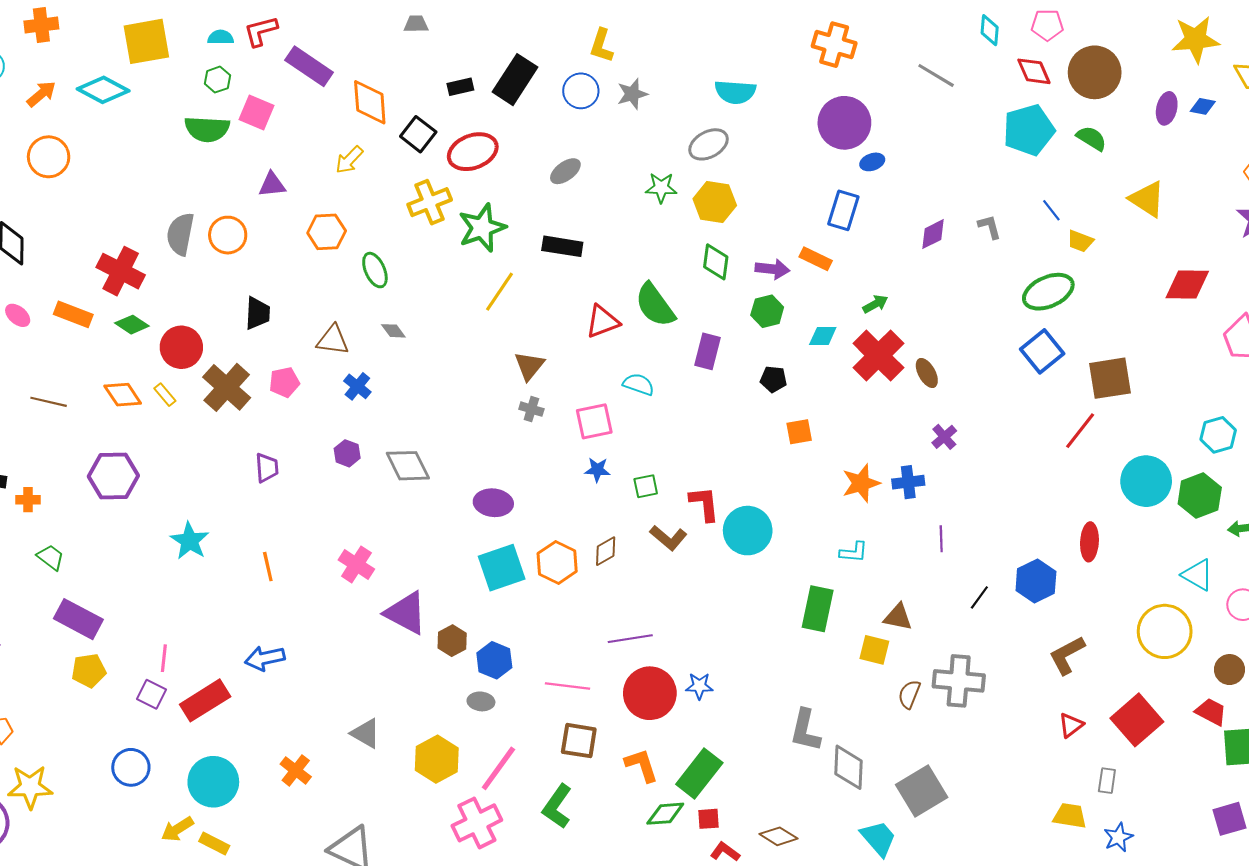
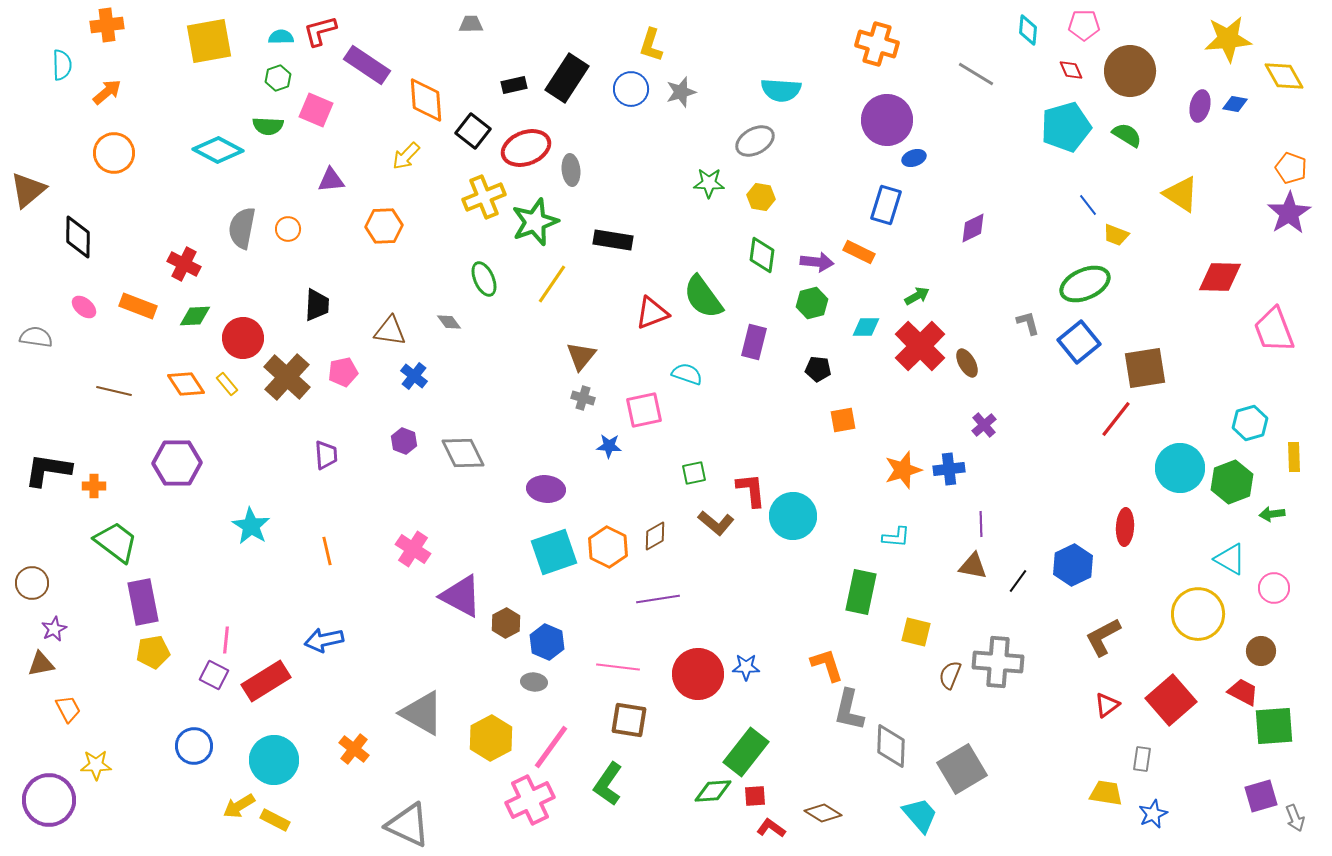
red diamond: (1034, 71) -> (1071, 70), size x0.7
cyan diamond: (103, 90) -> (218, 150), moved
green semicircle: (207, 129) -> (268, 126), size x0.7
gray ellipse: (565, 171) -> (571, 170), moved, turned -60
yellow hexagon: (715, 202) -> (761, 197), size x0.7
gray L-shape: (990, 227) -> (1028, 323), moved
orange circle: (228, 235) -> (288, 229), size x0.7
green ellipse: (375, 270) -> (484, 279), moved
red cross: (121, 271) -> (184, 264), size x0.7
green diamond: (132, 325) -> (195, 316), turned -36
blue star: (597, 470) -> (609, 446), moved
green trapezoid: (51, 557) -> (116, 542), size x1.6
brown triangle: (898, 617) -> (973, 566), moved
purple rectangle: (78, 619) -> (143, 602), turned 51
purple line: (630, 639) -> (658, 599), moved
gray triangle: (366, 733) -> (422, 713), size x1.5
orange L-shape: (642, 765) -> (827, 665), moved
yellow star: (30, 787) -> (96, 765), size x0.7

